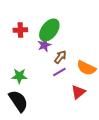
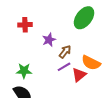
green ellipse: (49, 30) -> (84, 18), moved
red triangle: (78, 92) -> (79, 75), moved

